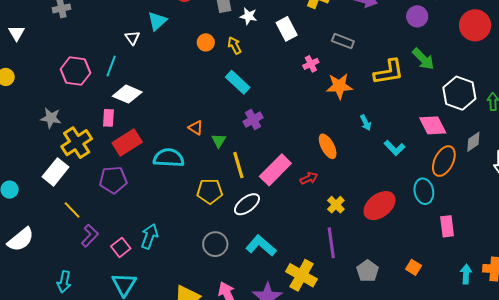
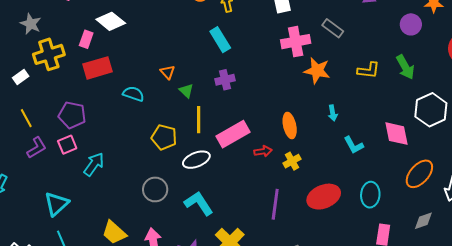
pink cross: (311, 64) -> (296, 42), size x1.8
yellow L-shape: (389, 72) -> (369, 70), size x0.7
green triangle: (219, 141) -> (186, 91), turned -35
gray diamond: (473, 142) -> (423, 221), moved
cyan semicircle: (169, 158) -> (133, 94), size x0.7
orange ellipse: (444, 161) -> (419, 174), moved
white rectangle: (55, 172) -> (21, 77), size x0.6
purple pentagon: (113, 180) -> (72, 115), moved
yellow cross: (336, 205) -> (292, 161), moved
purple line: (331, 243) -> (275, 204), moved
pink square: (121, 247) -> (67, 145), moved

